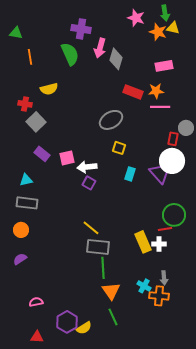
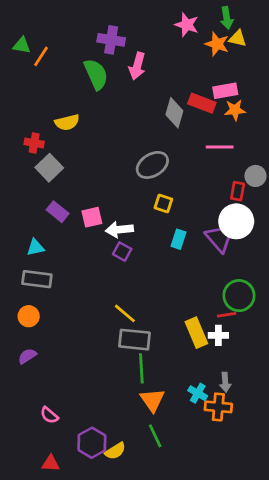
orange line: (30, 57) -> (41, 56), moved, turned 42
gray diamond: (116, 59) -> (174, 113), moved
orange star: (156, 91) -> (235, 110), moved
red rectangle: (133, 92) -> (202, 103), moved
pink semicircle: (36, 302) -> (49, 415), turned -128

